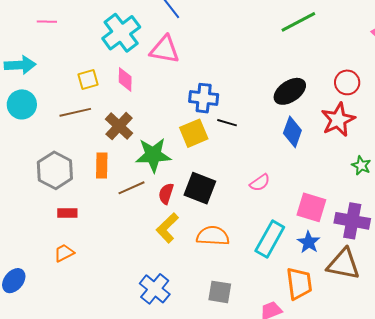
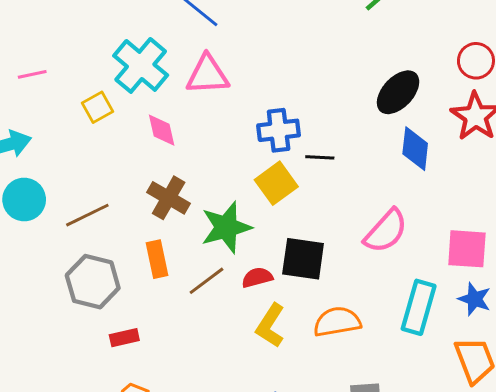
yellow square: (88, 79) -> (98, 107), moved
brown line: (75, 112) -> (87, 215), moved
pink semicircle: (260, 183) -> (386, 231), size x1.6
red semicircle: (166, 194) -> (257, 278), turned 70

